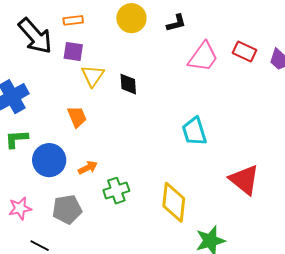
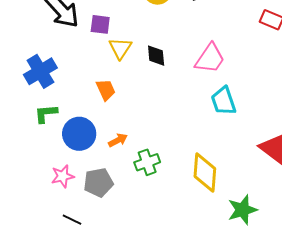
pink trapezoid: (203, 57) -> (210, 59), moved
pink star: (20, 208) -> (63, 176), moved

